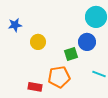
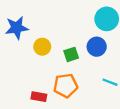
blue star: (15, 25) -> (17, 28), size x1.5
green square: (71, 54) -> (71, 54), moved

